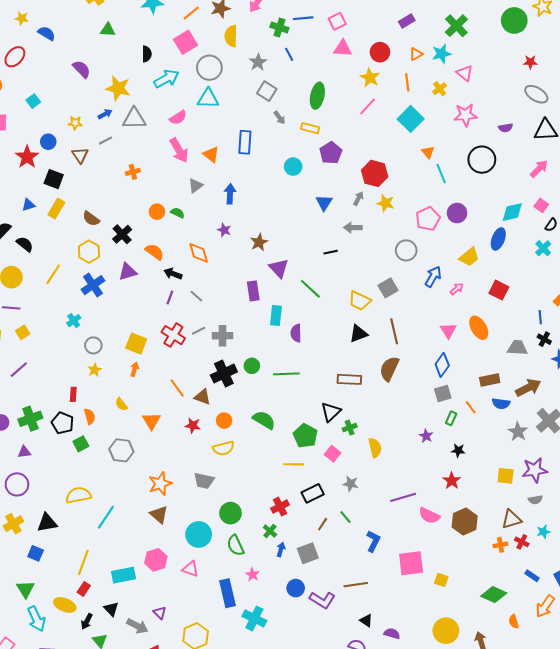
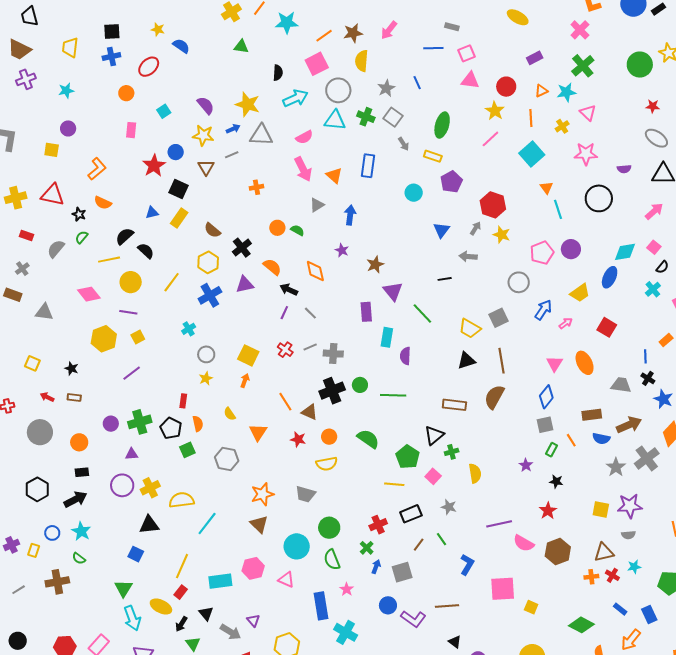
green cross: (279, 28) -> (366, 117), moved
purple semicircle: (82, 69) -> (206, 105), moved
yellow star: (75, 123) -> (203, 135), size x1.5
red cross: (173, 335) -> (285, 350), size x0.7
yellow cross: (13, 524) -> (150, 488), moved

